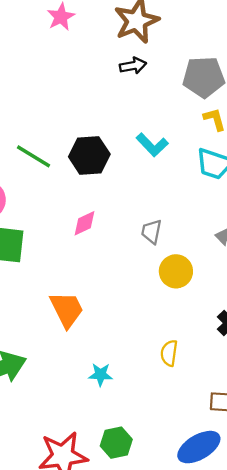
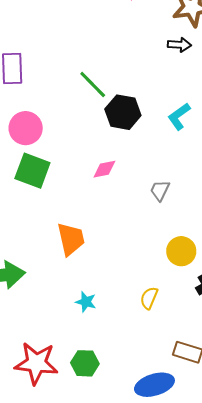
cyan L-shape: (152, 145) -> (179, 116), turned 84
green line: (33, 156) -> (93, 84), moved
yellow circle: (176, 271) -> (181, 251), moved

